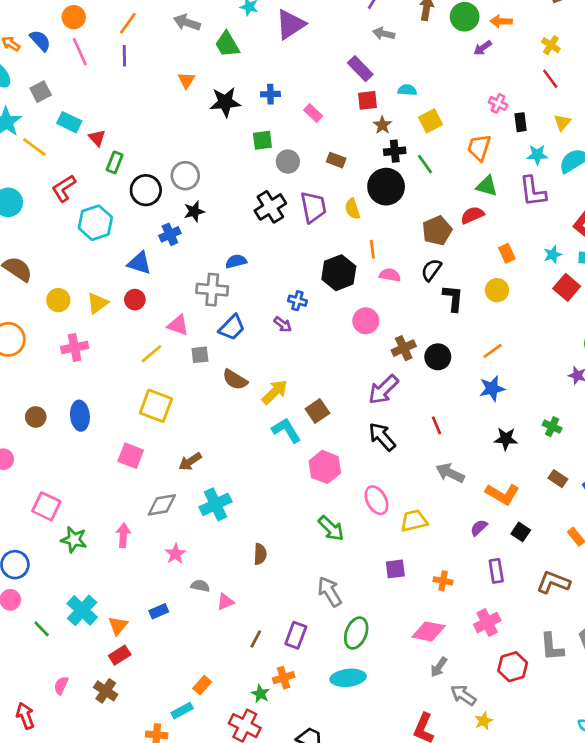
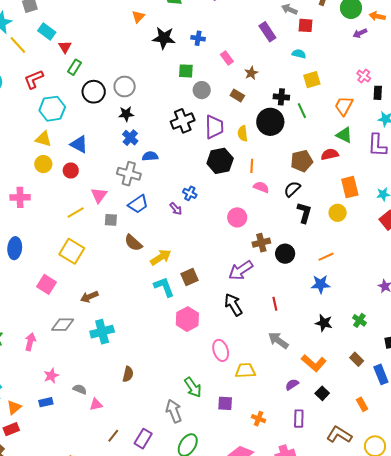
red square: (367, 100) -> (305, 25), moved
brown star: (382, 125) -> (251, 73), moved
blue cross: (170, 234) -> (130, 138), moved, turned -35
orange rectangle: (507, 253) -> (350, 187), size x1.5
black hexagon: (339, 273) -> (220, 161), moved
yellow circle: (58, 300) -> (43, 164), moved
yellow triangle: (97, 303) -> (43, 139), moved, turned 42
pink triangle: (178, 325) -> (99, 195), turned 36
green arrow: (331, 528) -> (193, 387), moved
pink star: (175, 554) -> (51, 376), moved

